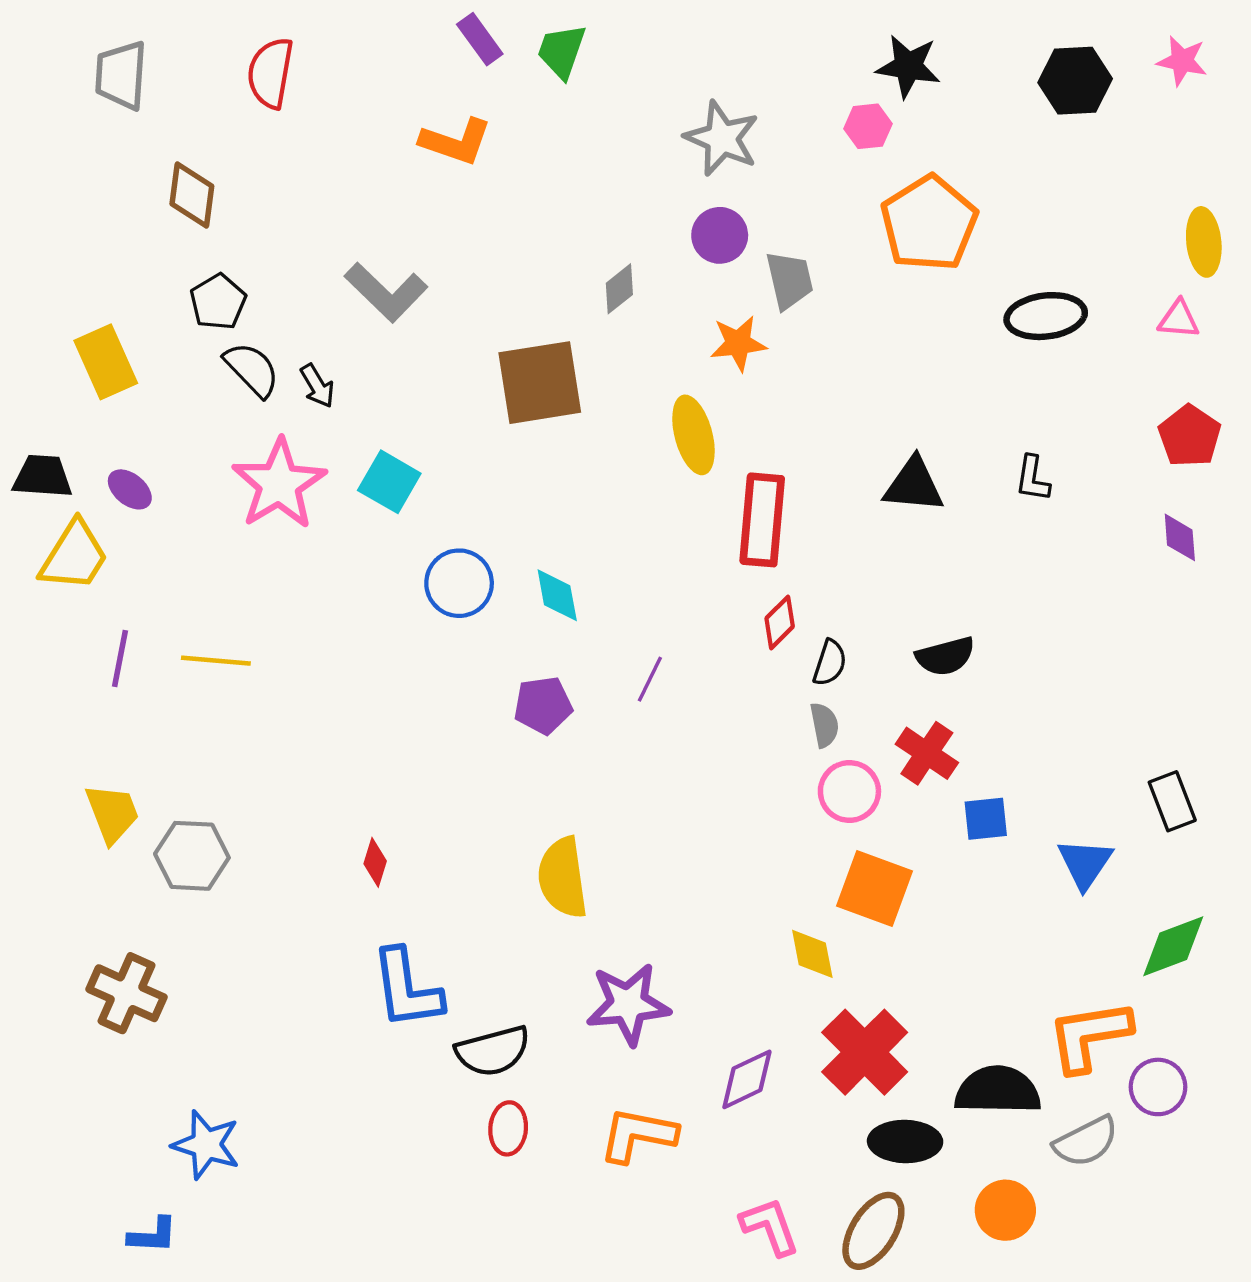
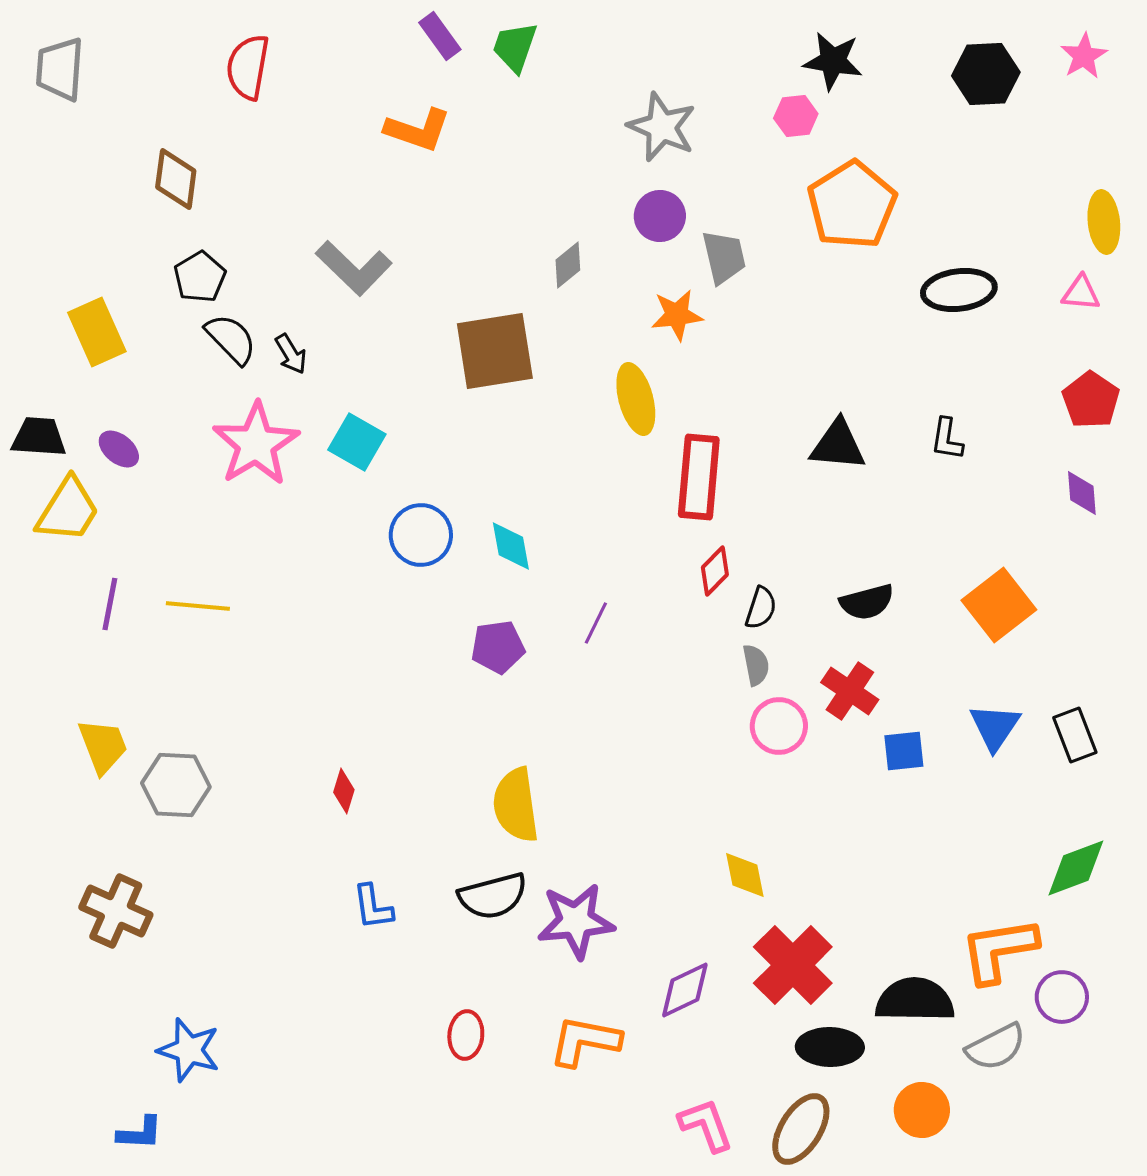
pink star: (1182, 61) -> (1084, 56), turned 30
gray trapezoid: (121, 75) -> (60, 69), moved
blue triangle: (1085, 863) -> (995, 727), moved
orange square: (875, 889) -> (999, 605), moved, turned 32
blue L-shape: (407, 989) -> (373, 907), size x0.6
black semicircle: (493, 1051) -> (493, 896), moved

